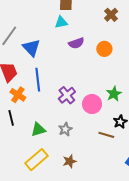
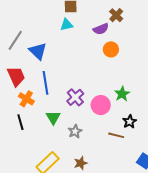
purple semicircle: (76, 43) -> (101, 29), moved
green triangle: (38, 130) -> (53, 117), moved, turned -42

